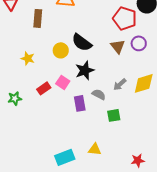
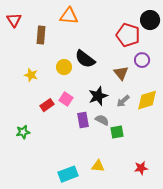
brown triangle: (118, 46) -> (121, 73), moved
black star: (85, 70) -> (98, 96), moved
gray semicircle: (99, 94) -> (102, 120), moved
green star: (15, 98) -> (23, 132), moved
red star: (138, 160) -> (141, 168), moved

